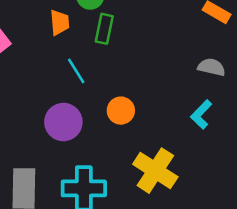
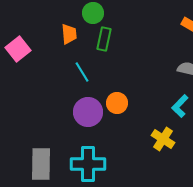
purple circle: (63, 122) -> (88, 112), moved
yellow cross: (155, 171) -> (163, 139), moved, size x0.7

